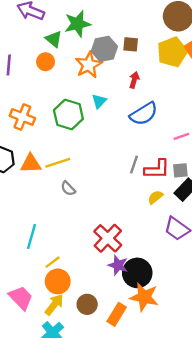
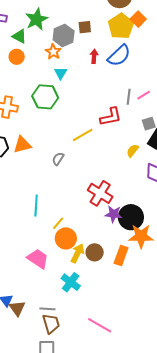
orange star: (89, 65) -> (53, 52), size x0.7
cyan triangle: (99, 101) -> (61, 73), moved
blue semicircle: (144, 114) -> (119, 56), moved
yellow line: (58, 163) -> (83, 135), moved
gray line: (134, 165) -> (129, 97), moved
red L-shape: (157, 169) -> (111, 117), moved
gray semicircle: (68, 188) -> (58, 159), turned 88
yellow arrow: (54, 305) -> (78, 253), moved

